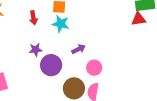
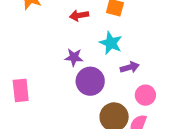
red arrow: (33, 18) -> (79, 15), turned 80
cyan star: (61, 24) -> (111, 43), moved

